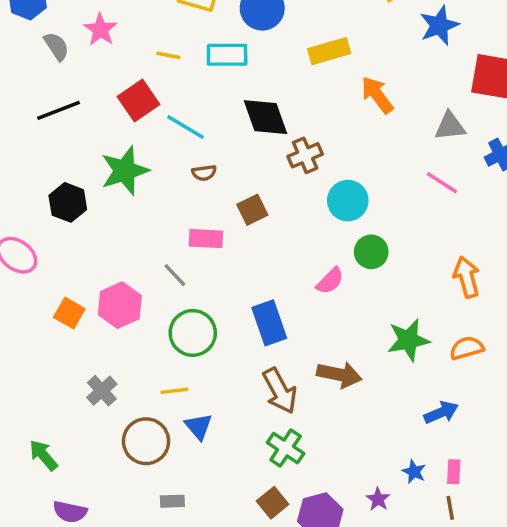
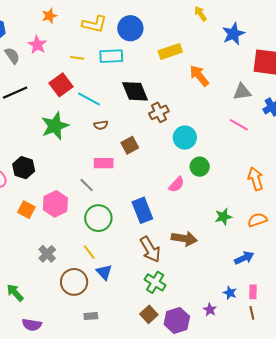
black hexagon: (68, 202) -> (24, 168), moved
green star: (408, 340) -> (223, 217), size x0.7
yellow line: (174, 391) -> (89, 252), turned 63

